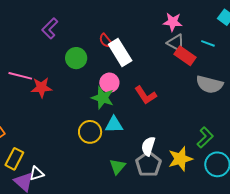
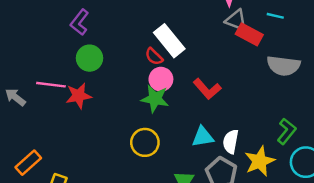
red semicircle: (106, 41) -> (154, 57), moved
green circle: (76, 58) -> (90, 58), moved
cyan triangle: (114, 125) -> (203, 137), moved
white semicircle: (148, 146) -> (231, 142), moved

